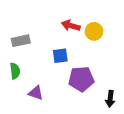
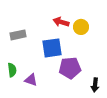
blue square: (60, 56) -> (52, 48), size x1.5
green semicircle: (15, 71) -> (12, 70), moved

